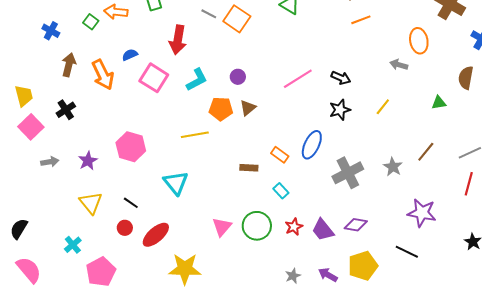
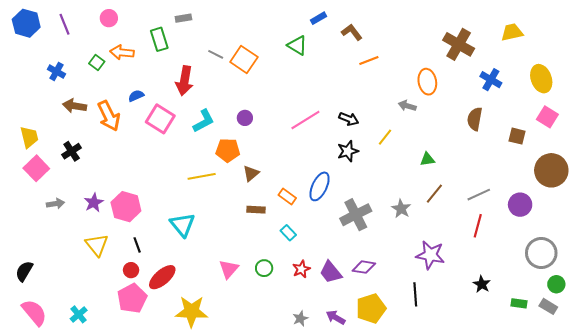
brown arrow: (69, 65) -> (75, 106), turned -95
green triangle: (439, 103) -> (427, 159), moved
yellow line: (383, 107) -> (385, 137), moved
brown triangle: (248, 108) -> (251, 173), moved
pink hexagon: (131, 147) -> (126, 207), moved
black line: (131, 203) -> (137, 245), turned 35
green circle: (257, 226) -> (264, 268), size x0.6
cyan cross: (73, 245) -> (79, 314), moved
black line: (407, 252) -> (415, 294), turned 60
pink pentagon: (101, 272) -> (132, 298), moved

